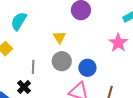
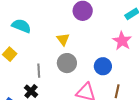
cyan semicircle: (19, 21) -> (21, 26), turned 84
blue circle: (87, 68) -> (103, 66), moved

